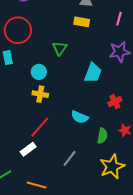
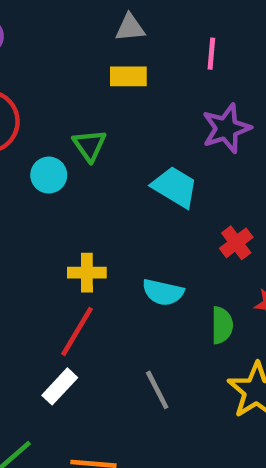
cyan circle: (39, 72) -> (49, 175), moved
cyan trapezoid: (93, 73) -> (175, 187), turned -70
yellow cross: (40, 94) -> (87, 273), moved
gray line: (70, 158) -> (157, 390), turned -54

